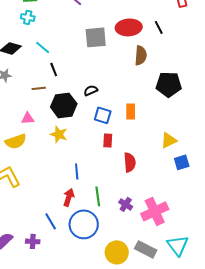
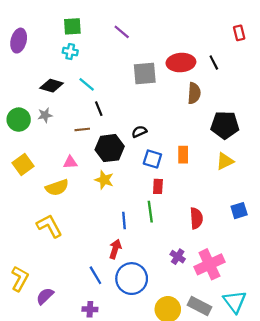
yellow triangle: (169, 140) -> (225, 161), moved
red semicircle: (130, 162) -> (196, 218), moved
green line: (98, 196) -> (150, 212), moved
purple cross: (33, 241) -> (90, 309), moved

